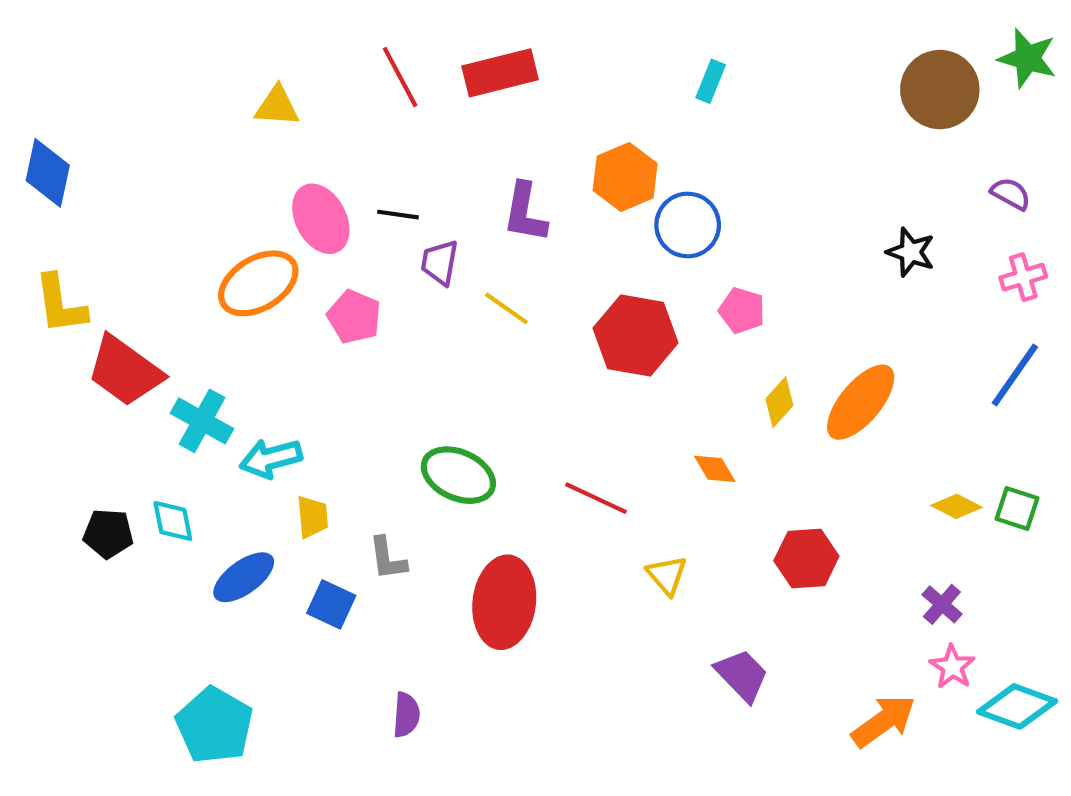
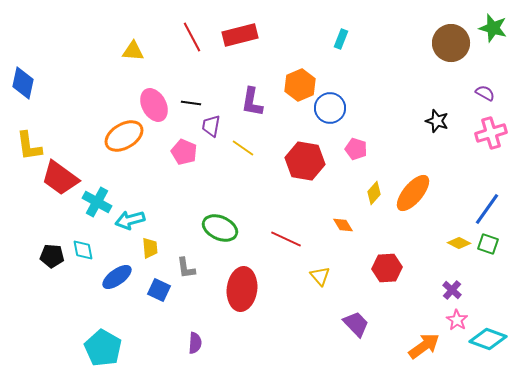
pink cross: (1023, 277) -> (491, 133), size x1.4
pink pentagon: (354, 317) -> (184, 152), moved
blue line: (1015, 375) -> (487, 209), moved

